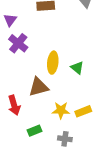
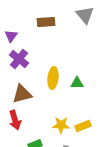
green triangle: (77, 68) -> (77, 83), turned -40
brown triangle: (39, 87) -> (22, 94), moved

